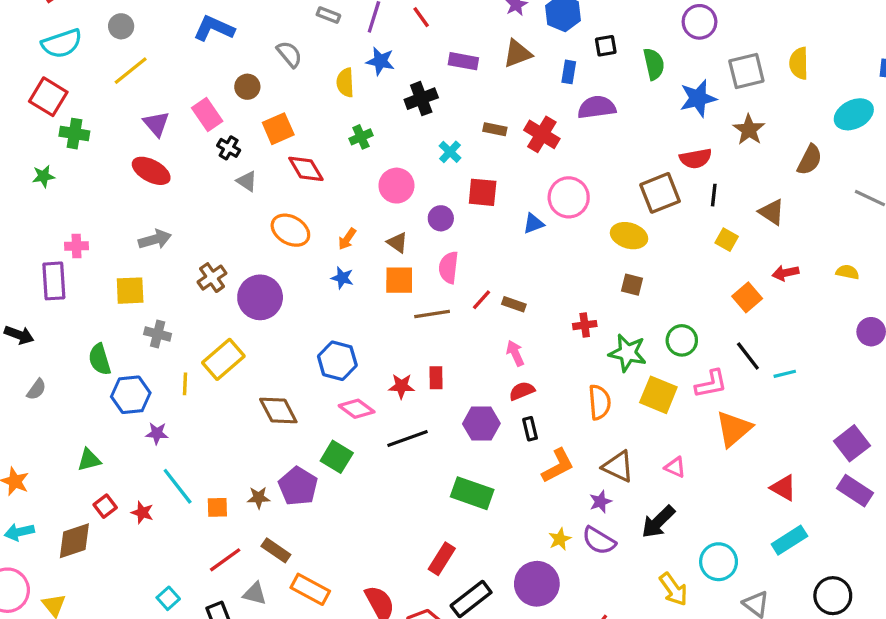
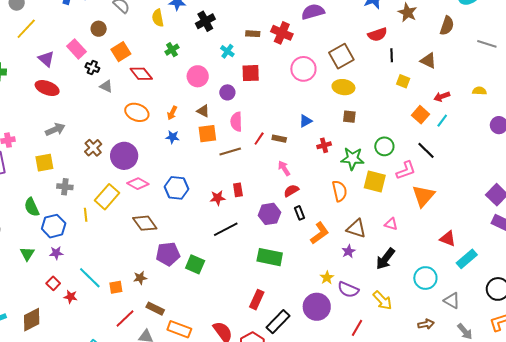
brown square: (660, 193) -> (341, 56), moved
blue triangle: (533, 224) -> (306, 121), moved
cyan line: (785, 374) -> (442, 121), moved, turned -32
pink diamond: (357, 409) -> (138, 184), moved
purple star: (157, 433) -> (56, 253), moved
green square: (337, 457) -> (195, 264), moved
green triangle: (89, 460) -> (27, 254), moved, turned -35
purple pentagon: (298, 486) -> (168, 254), moved, turned -30
red triangle: (783, 488) -> (448, 239), moved
red square: (105, 506) -> (53, 283), moved
purple semicircle: (599, 541) -> (348, 290), moved
yellow arrow: (673, 589) -> (382, 300), moved

